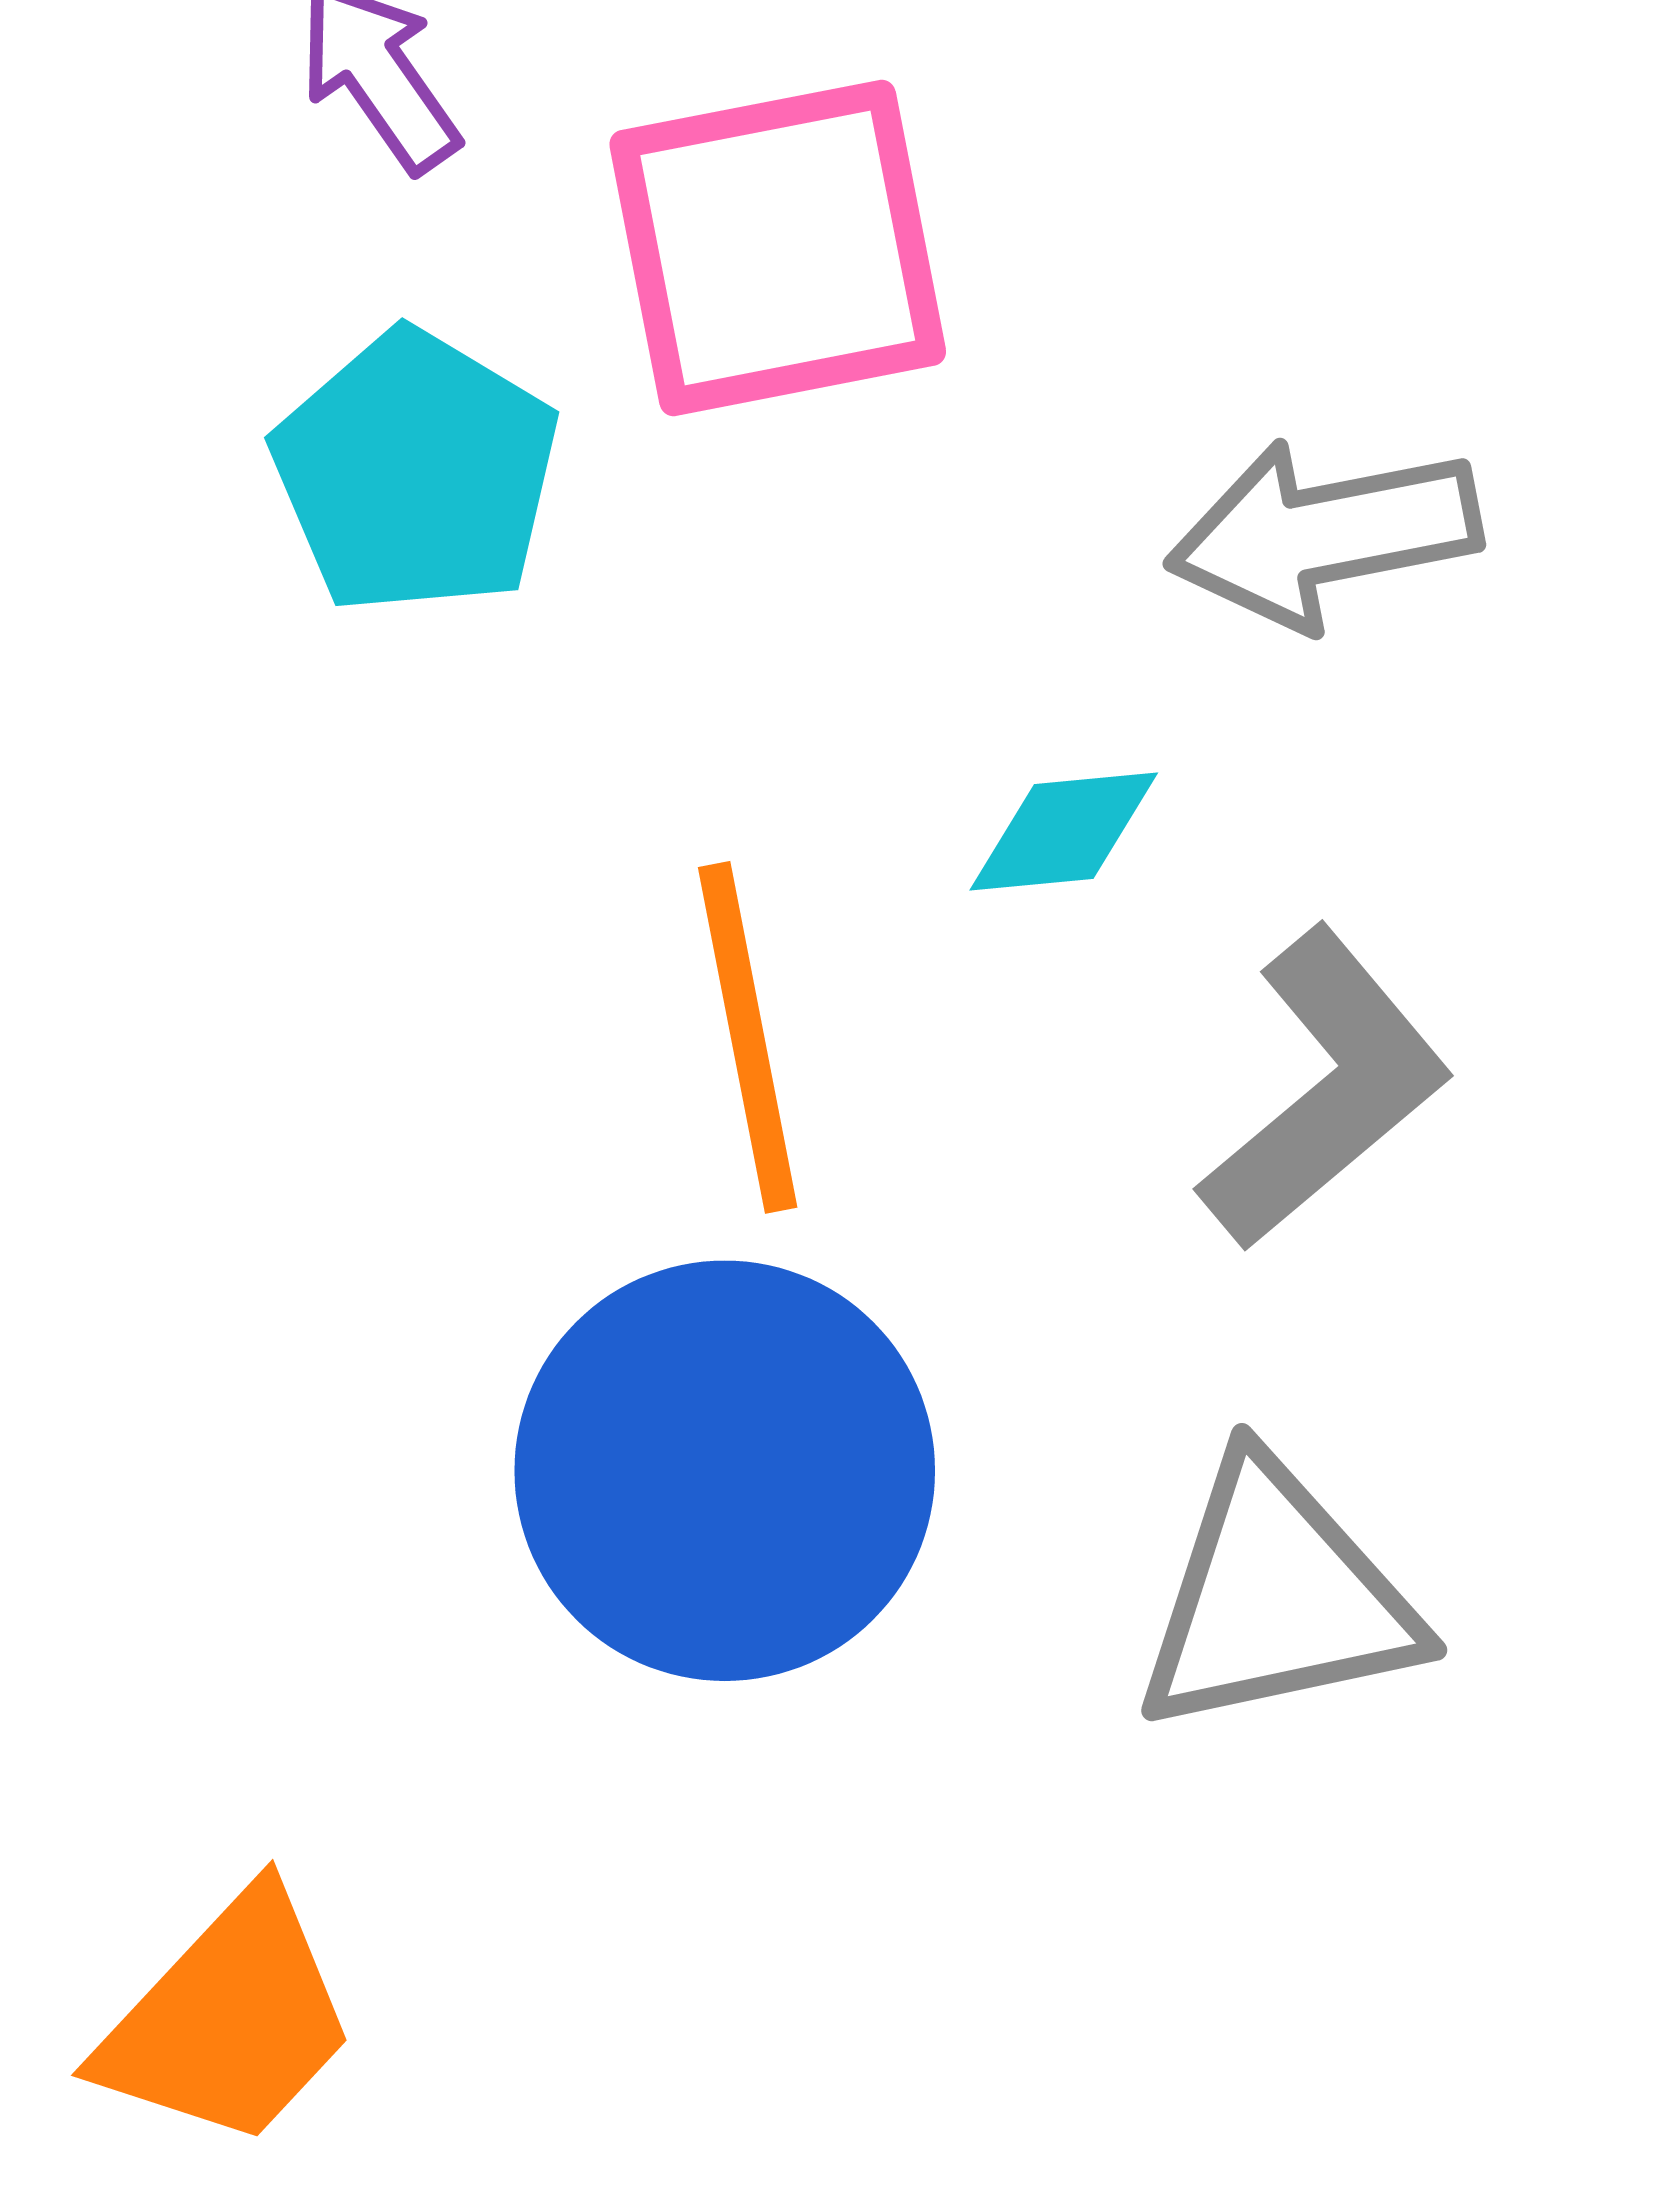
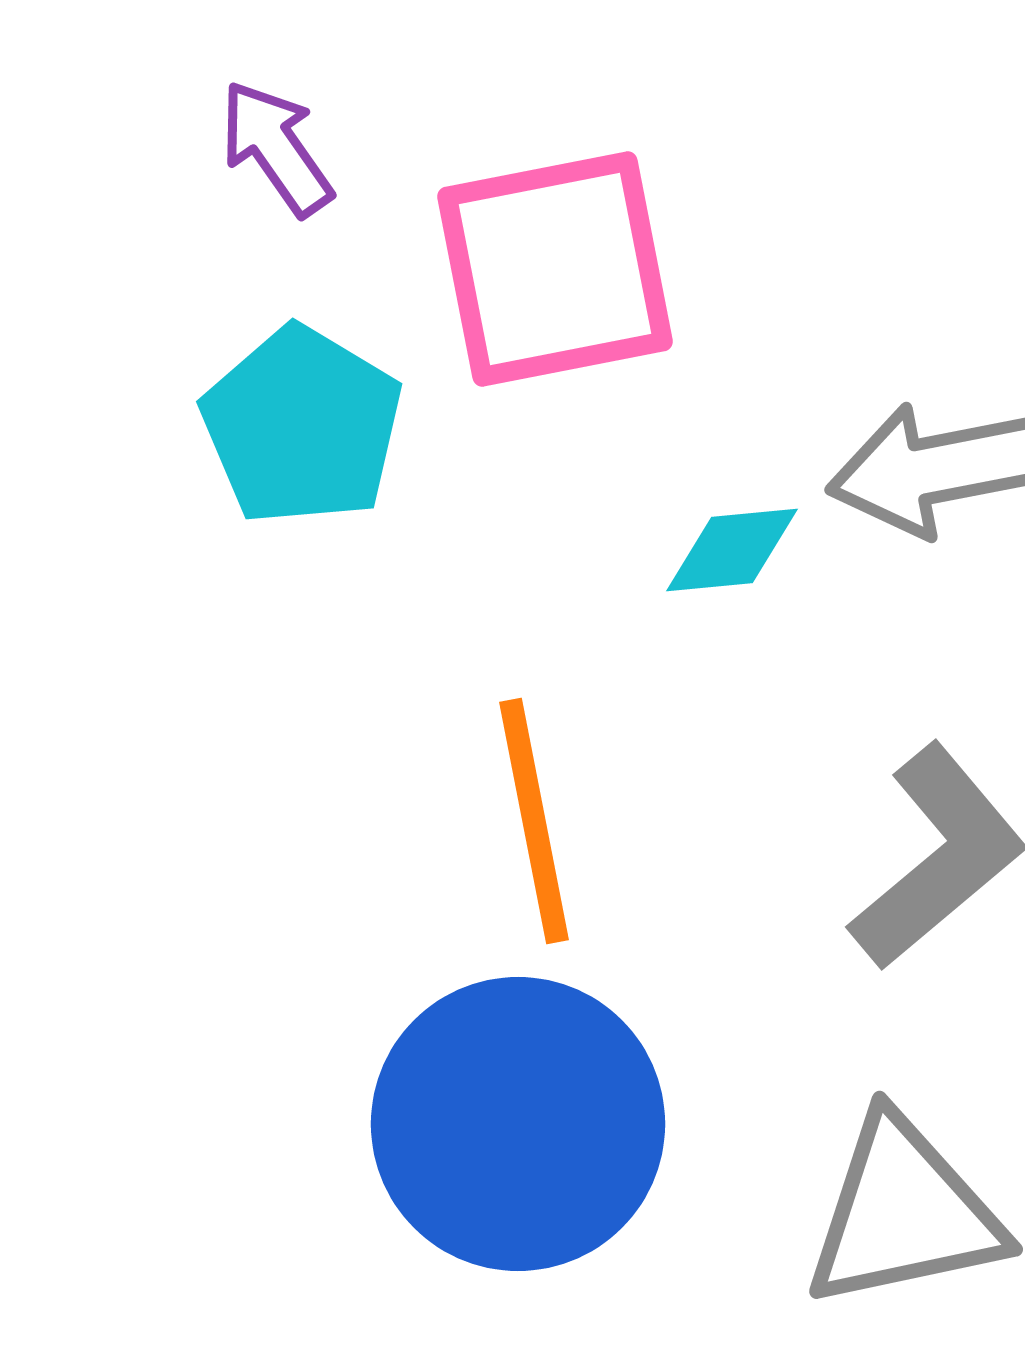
cyan diamond: (1064, 831) -> (732, 550), moved

